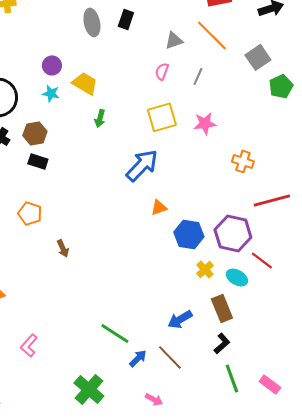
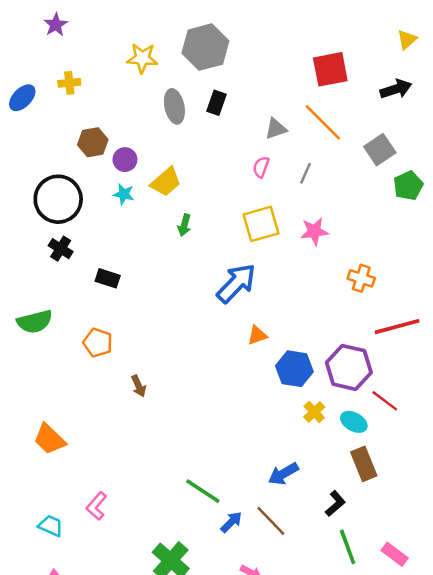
yellow trapezoid: (85, 83) -> (166, 182), turned 108
brown hexagon: (35, 133) -> (93, 142), moved
brown rectangle: (222, 308) -> (364, 464), moved

